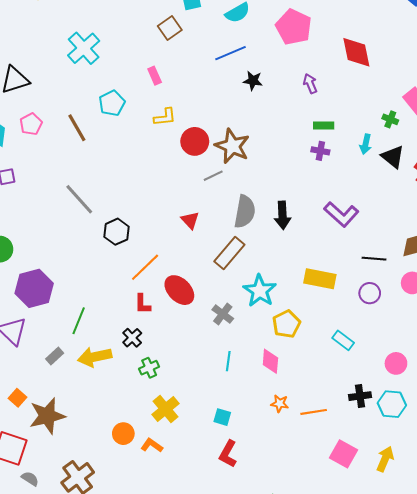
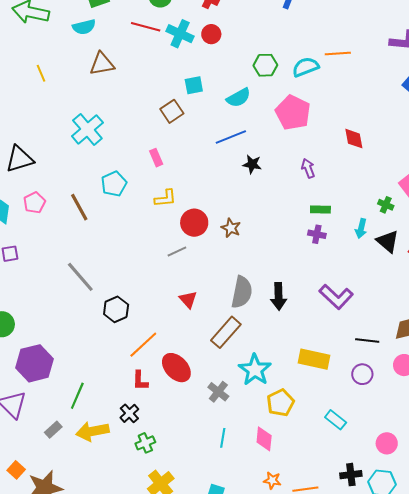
red diamond: (356, 52) -> (354, 139), size x0.7
brown star: (232, 146) -> (231, 228), size x0.6
gray line: (213, 176) -> (177, 251), moved

